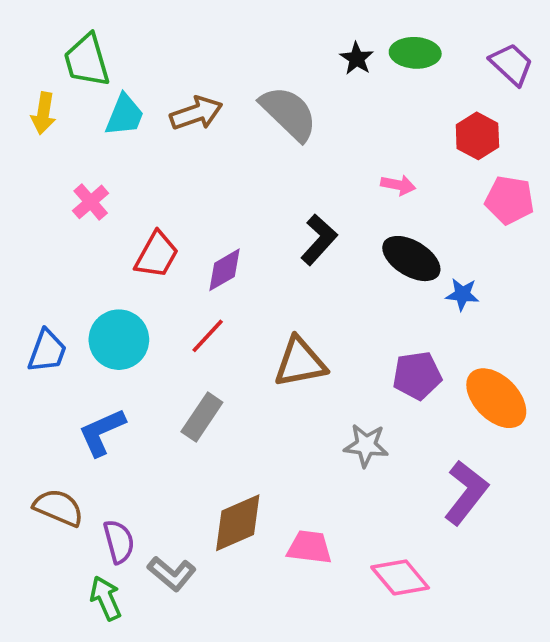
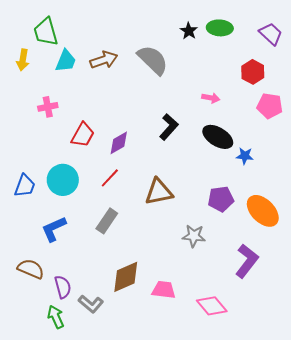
pink cross: (91, 202) -> (48, 107), turned 30

